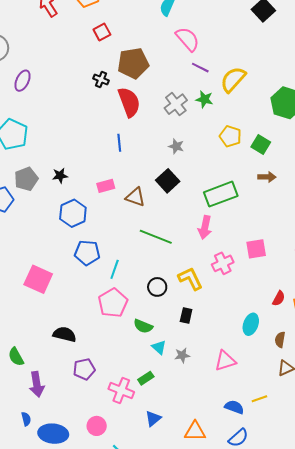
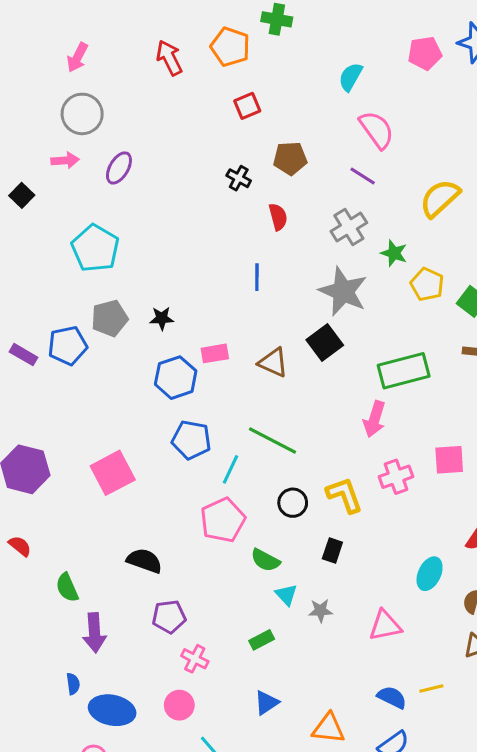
brown pentagon: (133, 63) -> (290, 158), size x0.7
purple line: (200, 68) -> (363, 176), moved
green star: (204, 99) -> (394, 253), moved
red semicircle: (129, 102) -> (278, 217), size x0.6
gray star: (176, 146) -> (343, 291), size x2.0
pink rectangle: (106, 186) -> (215, 353), moved
green line: (156, 237) -> (272, 441), moved
pink square: (38, 279) -> (113, 473), turned 32
pink cross: (121, 390) -> (195, 659), moved, size x0.7

